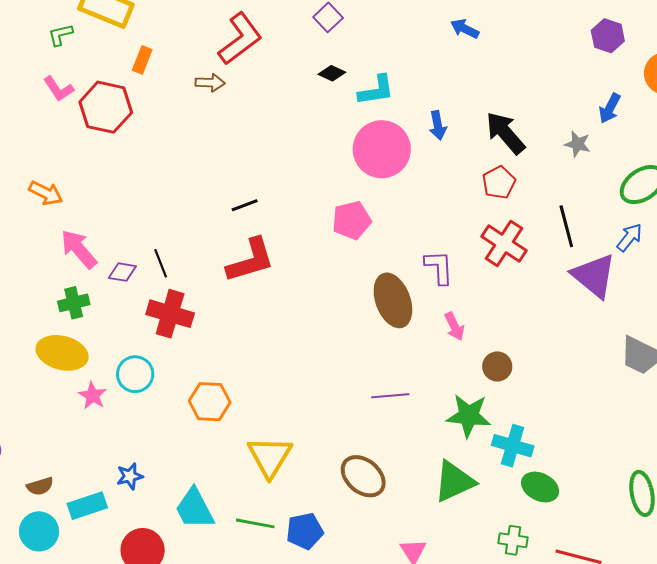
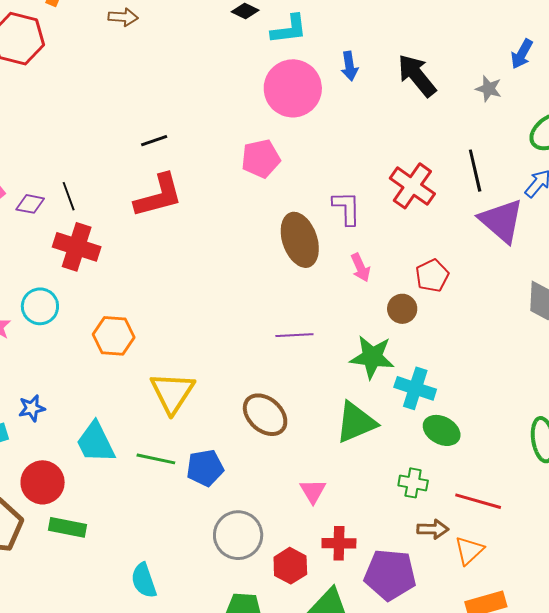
red pentagon: (499, 182) -> (432, 276), moved

